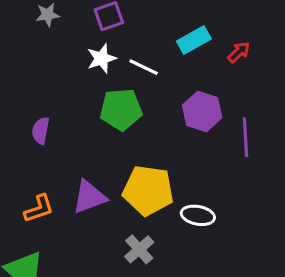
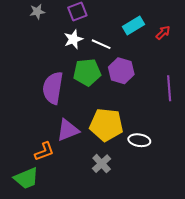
purple hexagon: (202, 111) -> (121, 71), moved
purple semicircle: (41, 131) -> (53, 88), moved, size x1.8
orange L-shape: (39, 209) -> (44, 151), moved

